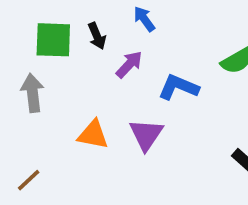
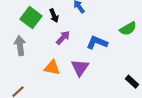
green square: (53, 40) -> (31, 18), turned 35
purple arrow: (129, 64) -> (63, 38), moved

